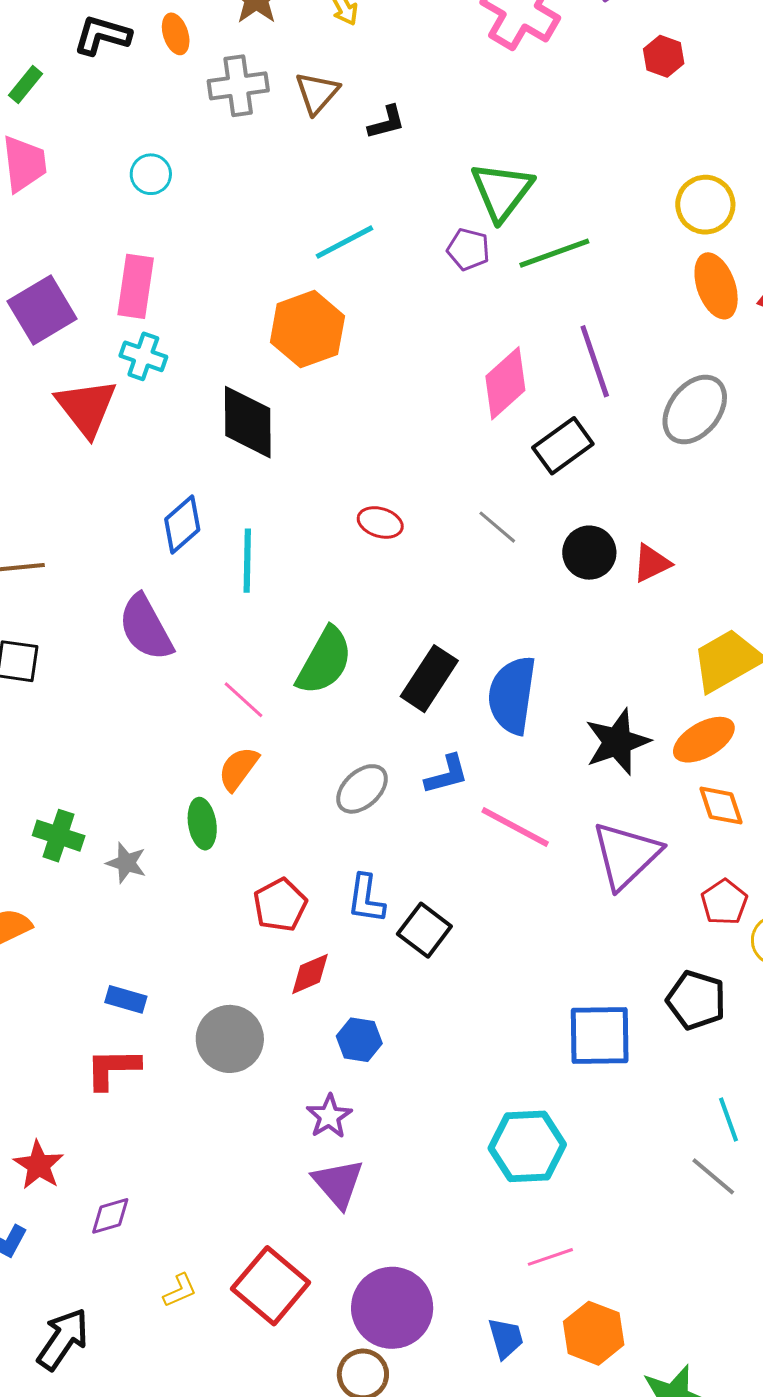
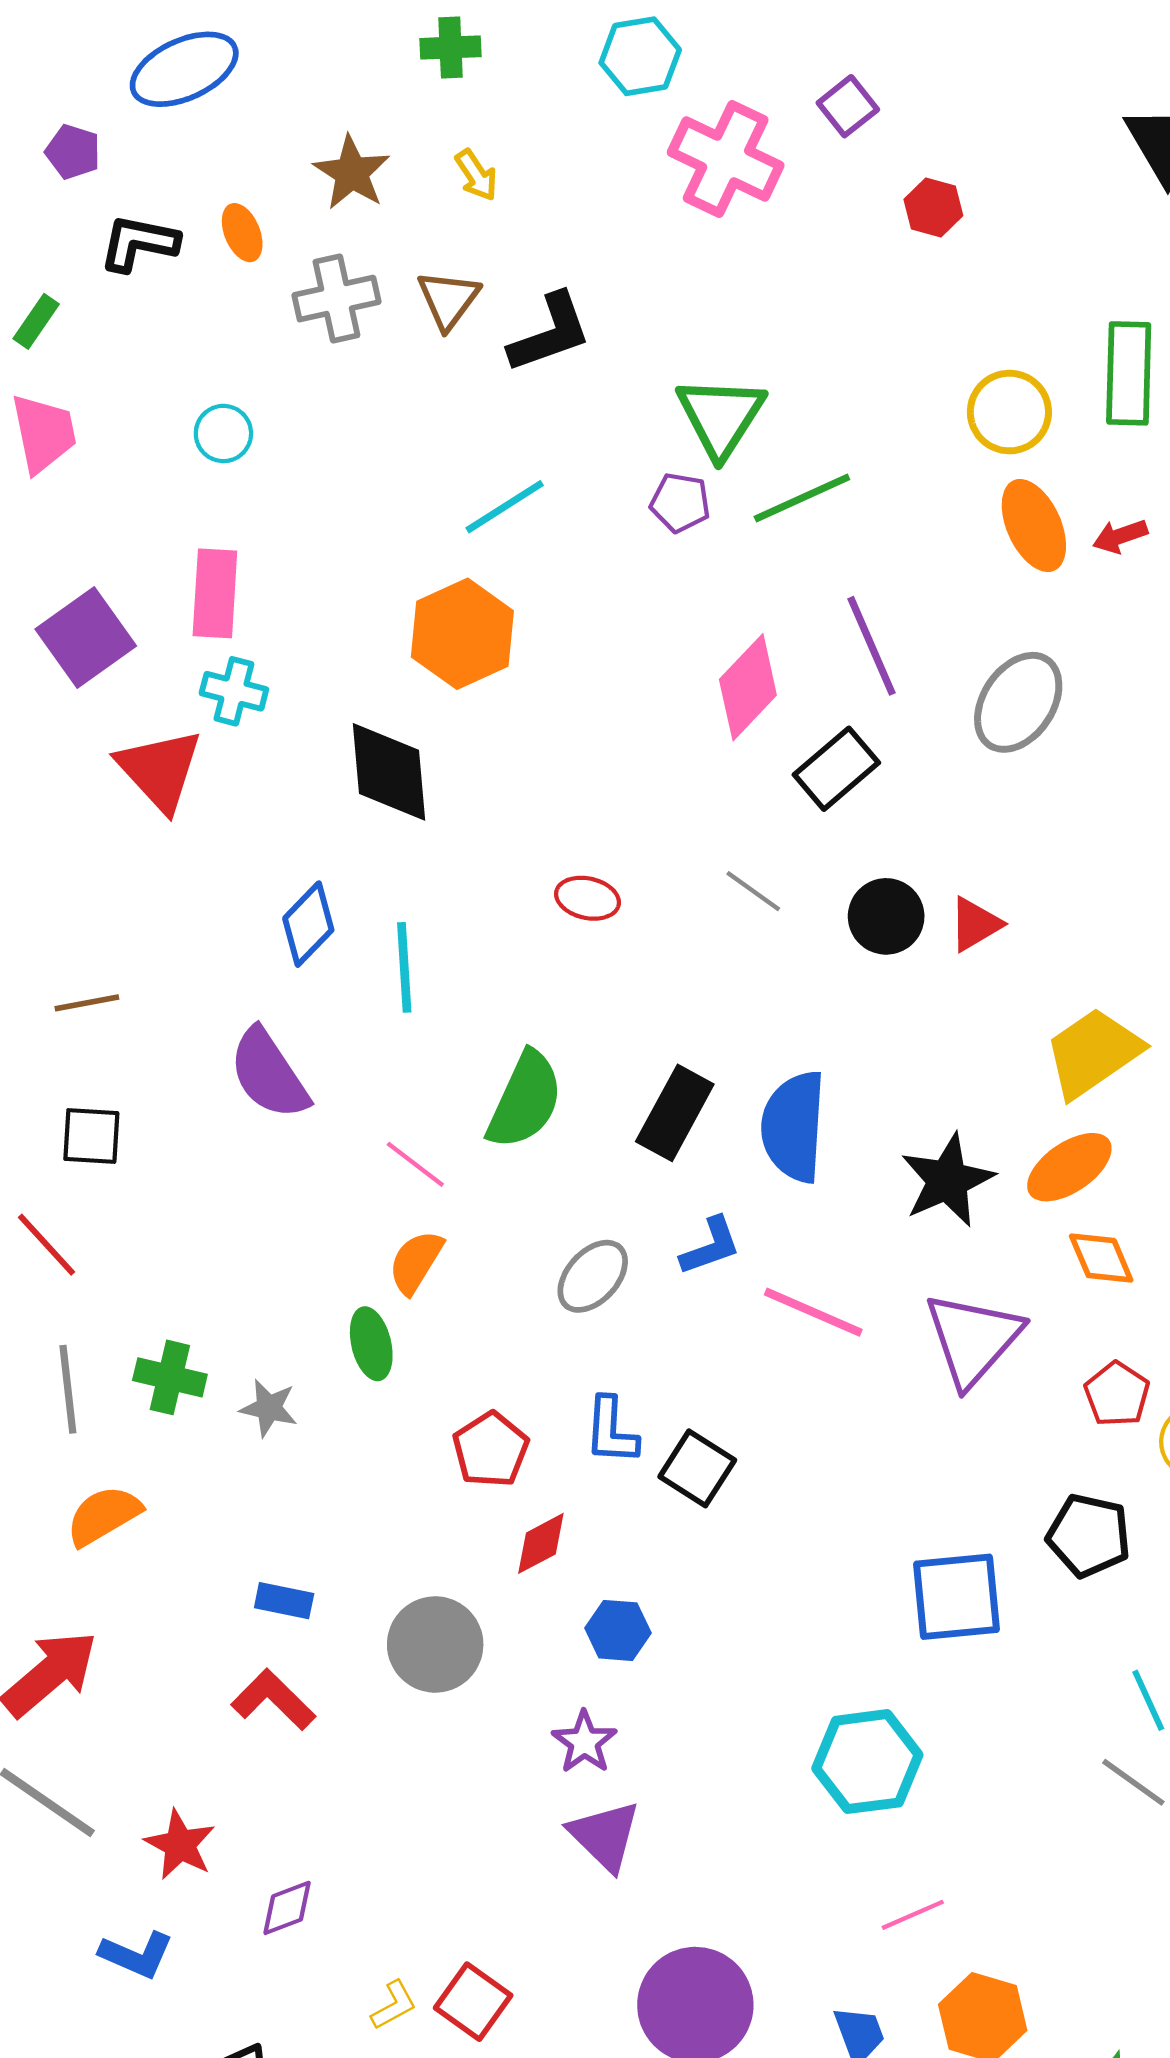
black L-shape: (386, 122) -> (550, 333), size x1.6
red L-shape: (113, 1068) -> (273, 1700), turned 50
red square: (271, 1286) -> (473, 2002), moved, size x0.7

